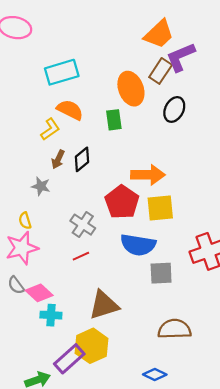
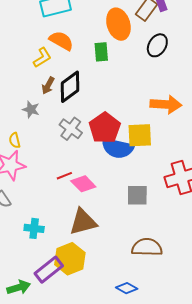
black diamond: (82, 159) -> (70, 87), size x1.4
orange arrow: (148, 175) -> (166, 104), moved
gray cross: (83, 225) -> (71, 129), moved
blue semicircle: (138, 245) -> (118, 148), moved
pink diamond: (39, 293) -> (83, 184), moved

